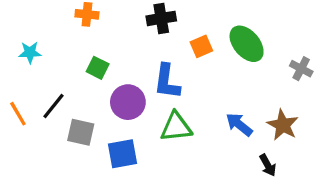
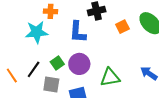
cyan star: (30, 52) -> (37, 32), moved, size x1.6
green square: (98, 68) -> (57, 63), moved, turned 32
blue L-shape: (167, 82) -> (78, 32), moved

